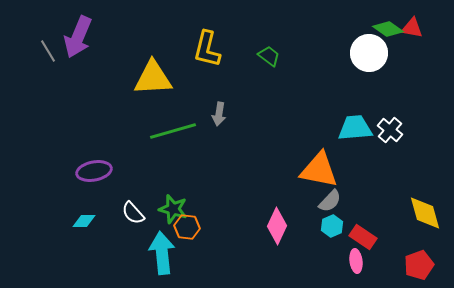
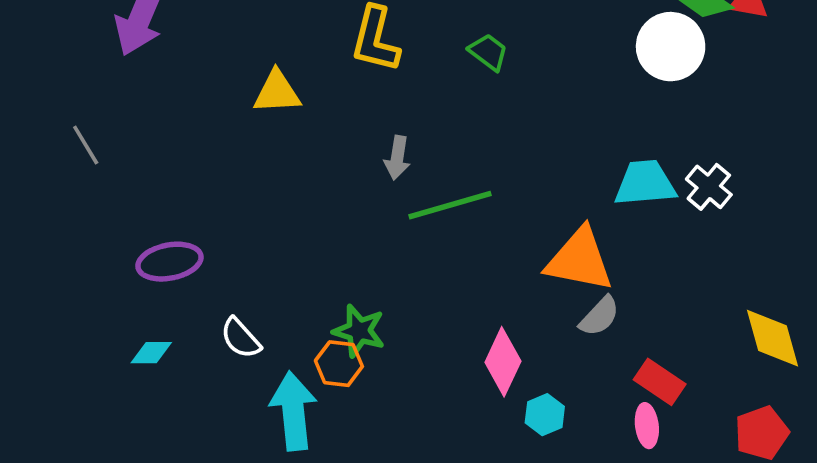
gray line: (48, 51) -> (86, 145), moved
yellow triangle: (153, 78) -> (277, 92), size x0.7
green line: (173, 131) -> (450, 205), moved
green star: (173, 209) -> (359, 331), moved
cyan hexagon: (332, 226) -> (545, 415), moved

